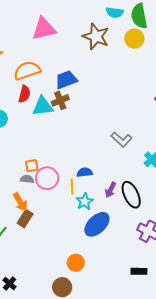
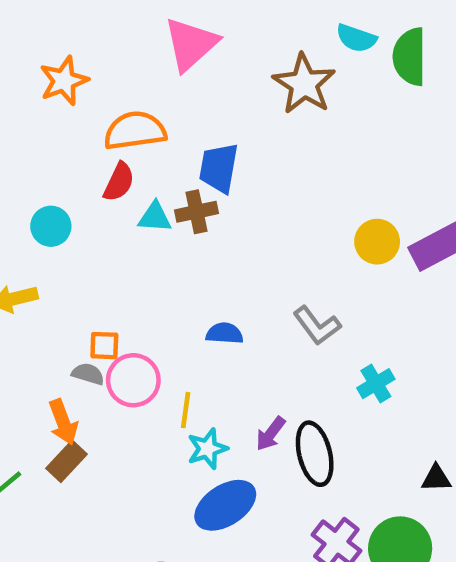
pink triangle: (44, 29) -> (191, 44), turned -40
yellow circle: (134, 39) -> (377, 242), moved
blue trapezoid: (66, 80) -> (219, 168), turned -70
cyan triangle: (43, 106) -> (155, 217), size x0.7
blue semicircle: (85, 172) -> (225, 333), moved

